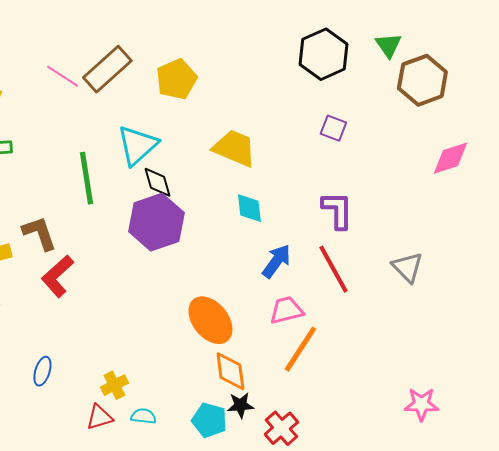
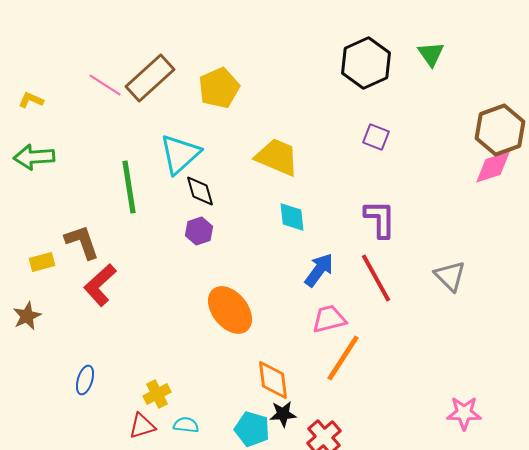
brown hexagon: (422, 80) -> (500, 130), moved
purple hexagon: (156, 222) -> (199, 231), size x0.5
orange ellipse: (210, 320) -> (230, 310), moved

